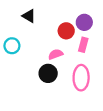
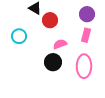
red circle: (66, 31) -> (50, 20), moved

